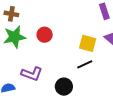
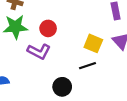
purple L-shape: (32, 74) -> (39, 51), moved

